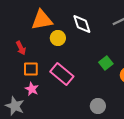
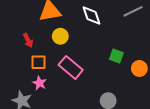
yellow circle: (58, 38) -> (60, 36), moved
green square: (106, 63) -> (116, 56), turned -32

